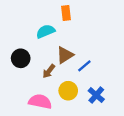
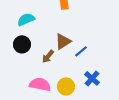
cyan semicircle: (45, 31) -> (26, 19), moved
yellow circle: (68, 91) -> (66, 86), moved

